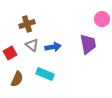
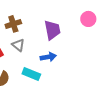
purple trapezoid: (88, 44) -> (52, 30), moved
blue arrow: (53, 47) -> (48, 57), moved

